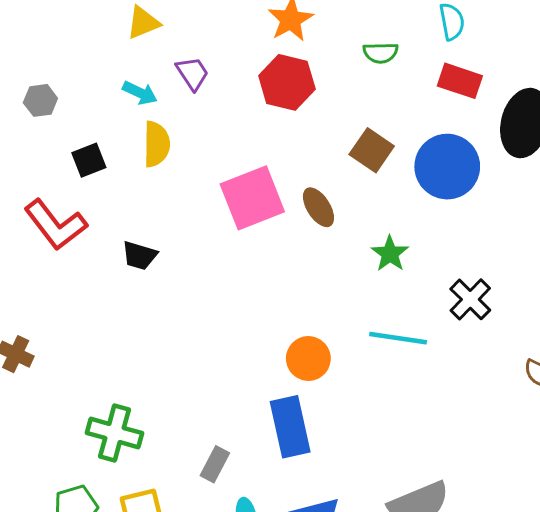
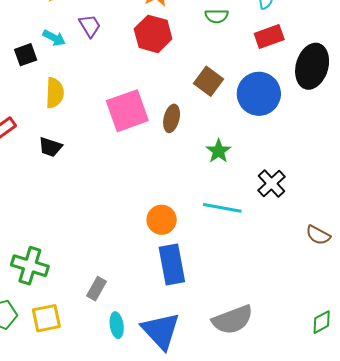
red rectangle: (460, 81) -> (269, 36), turned -40
yellow semicircle: (156, 144) -> (55, 93), moved
black square: (89, 160) -> (26, 55), moved
brown ellipse: (318, 207) -> (172, 118), turned 44
blue rectangle: (290, 427) -> (172, 264), moved

